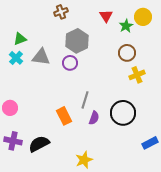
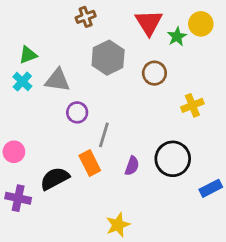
red triangle: (106, 16) -> (149, 22), size x1.5
brown circle: (127, 53) -> (154, 73), moved
purple circle: (70, 63) -> (77, 112), moved
gray line: (85, 100) -> (104, 135), moved
blue rectangle: (150, 143) -> (211, 188), moved
black semicircle: (39, 144) -> (55, 178), moved

